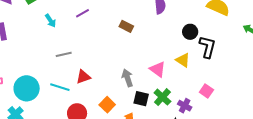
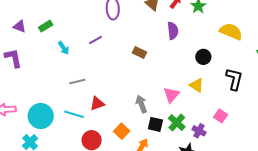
black L-shape: (208, 47) -> (234, 79), moved
pink triangle: (158, 69) -> (171, 95), turned 36

